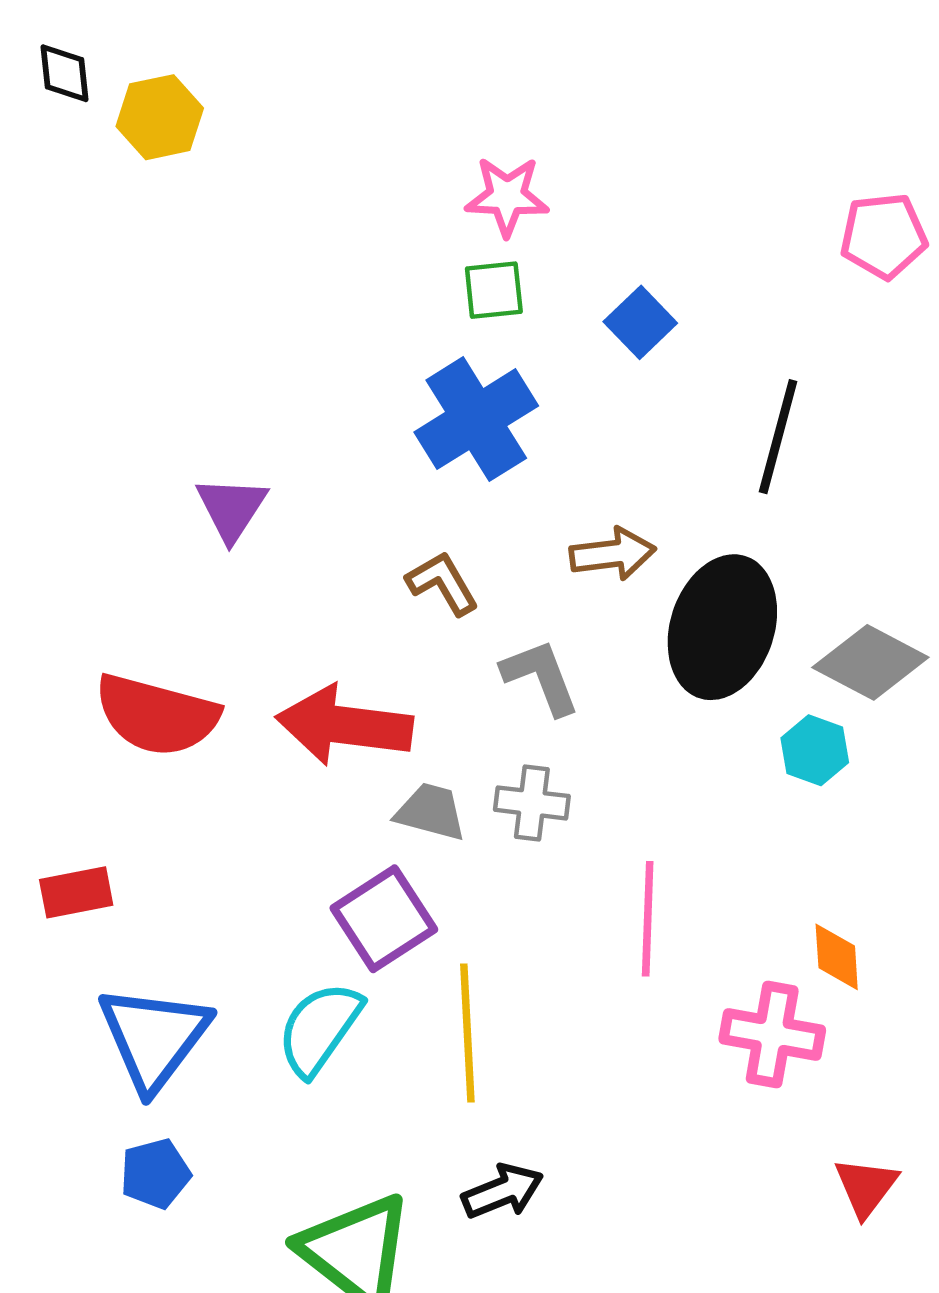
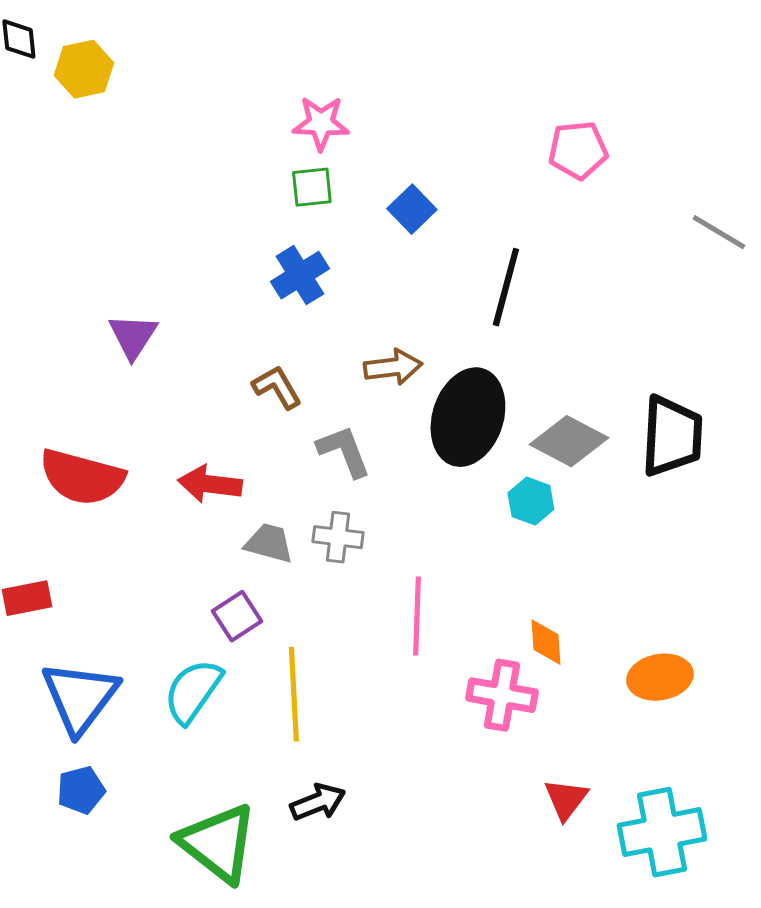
blue cross: (476, 419) -> (300, 275), size x0.7
red arrow: (344, 725) -> (210, 484), size x0.7
purple square: (384, 919) -> (237, 616), size x0.7

